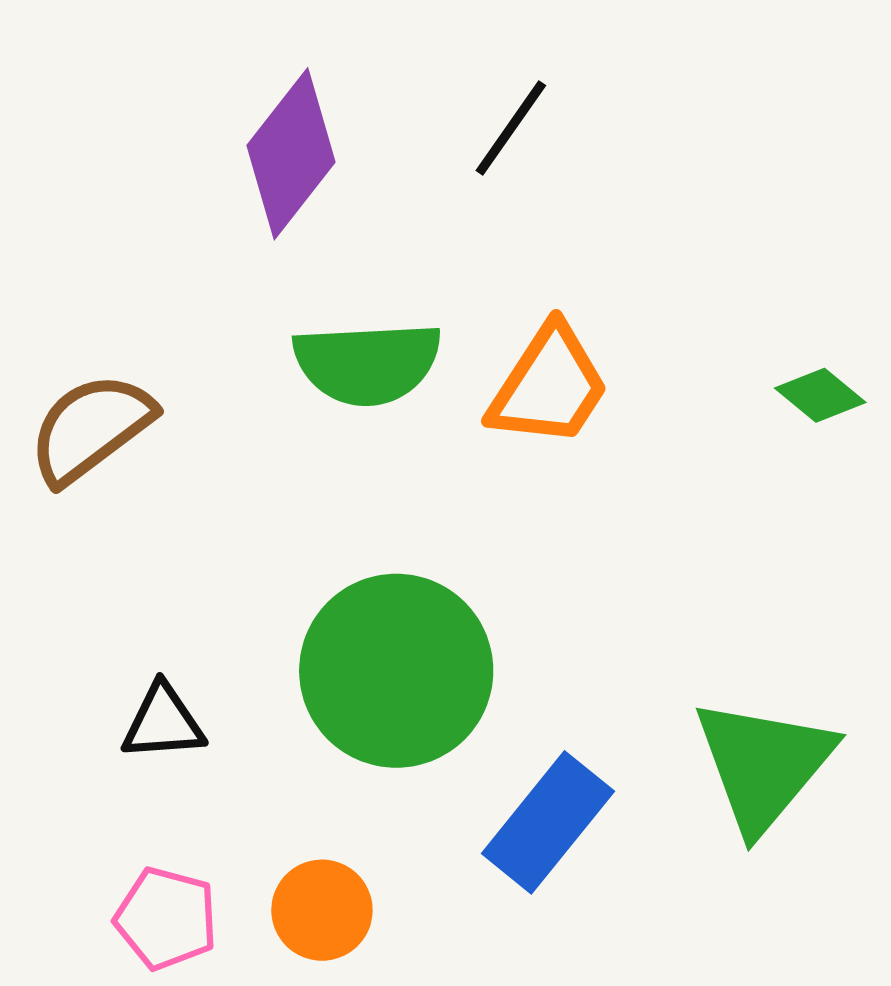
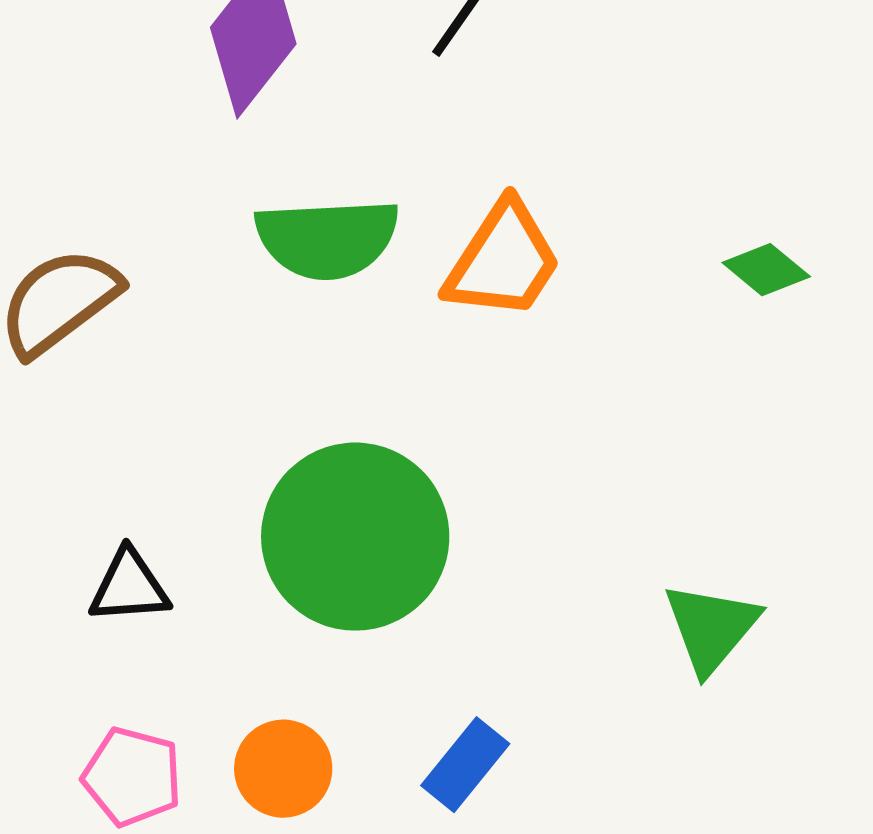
green triangle: (764, 765) -> (711, 628), size x0.7
blue rectangle: (548, 822) -> (465, 765), moved, size x0.7

